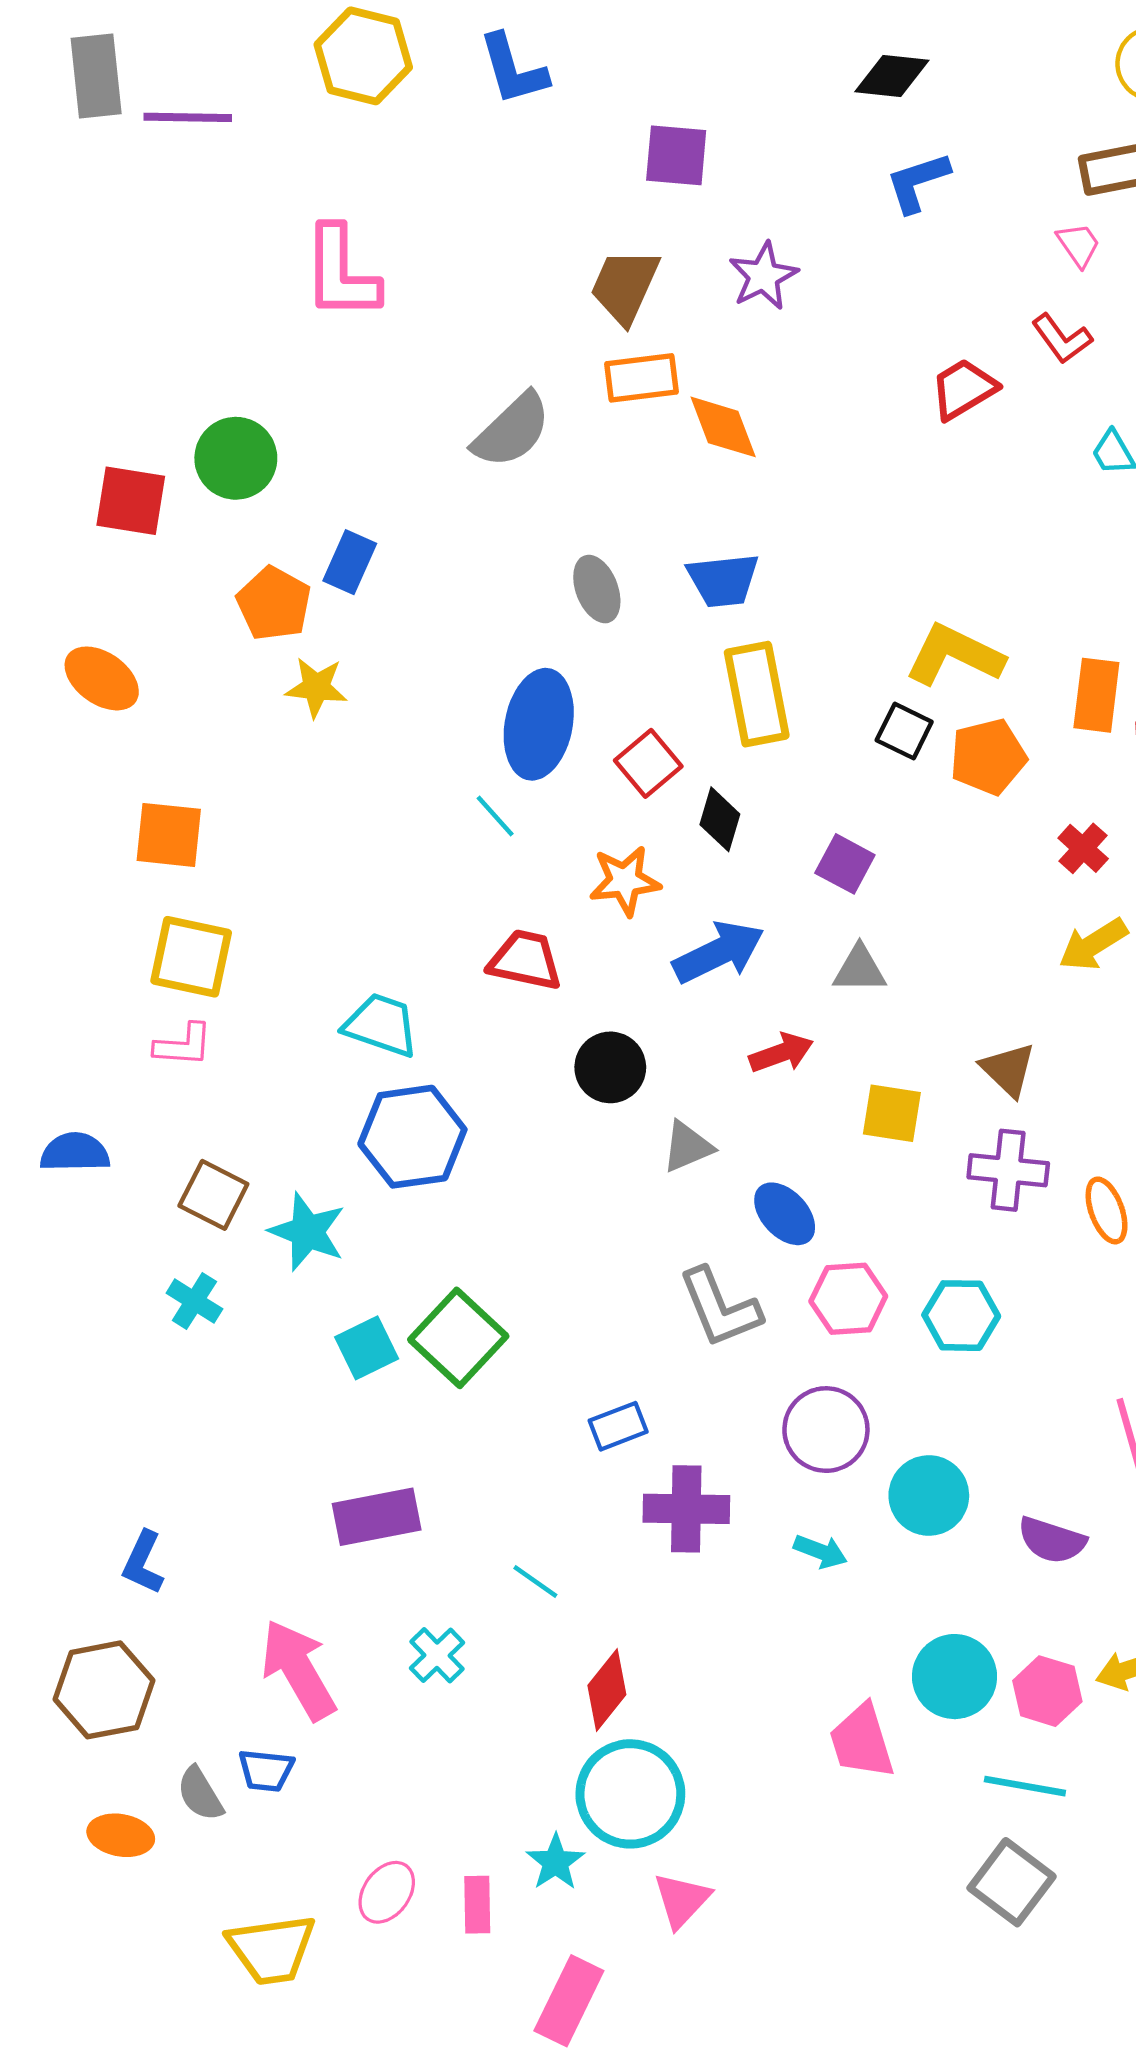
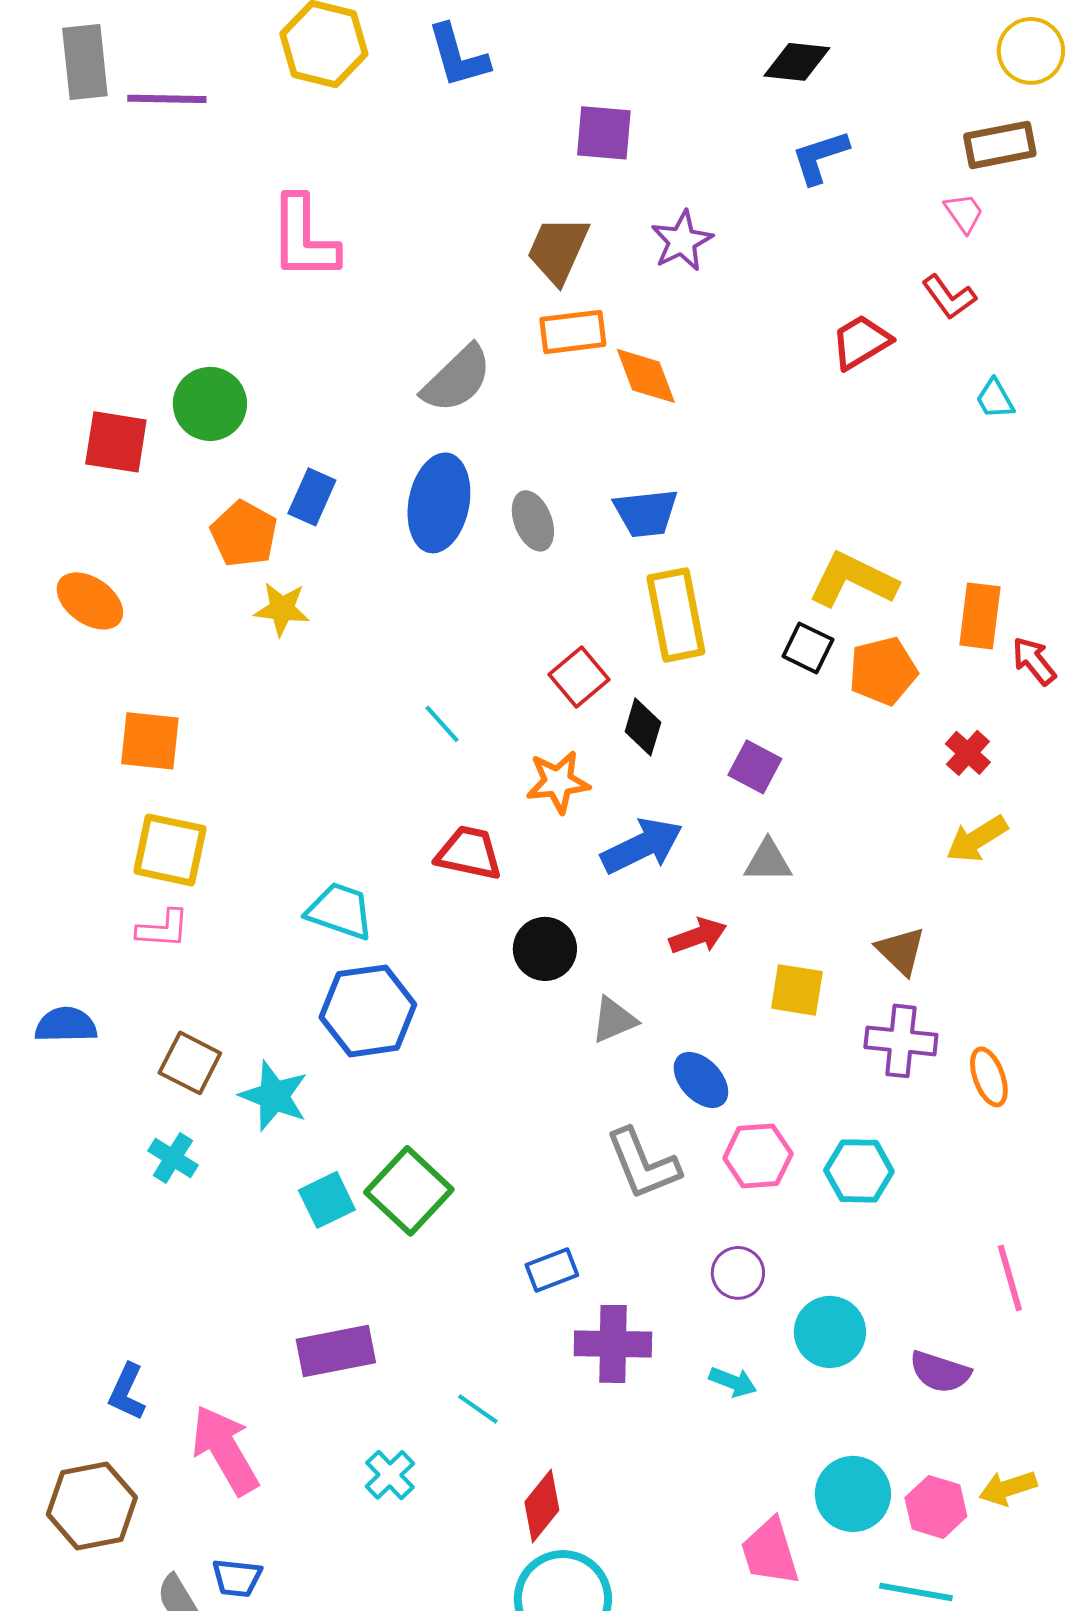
blue ellipse: (539, 724) -> (439, 503), moved
purple circle: (826, 1430) -> (738, 1273), size x0.7
pink arrow: (298, 1670) -> (225, 1450), moved

